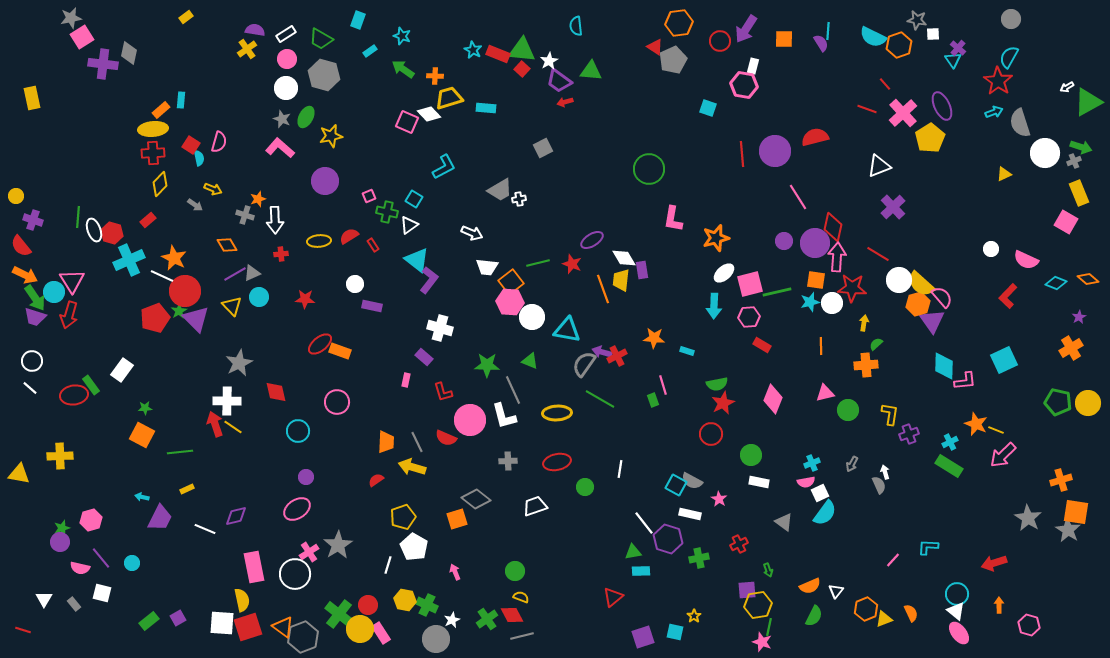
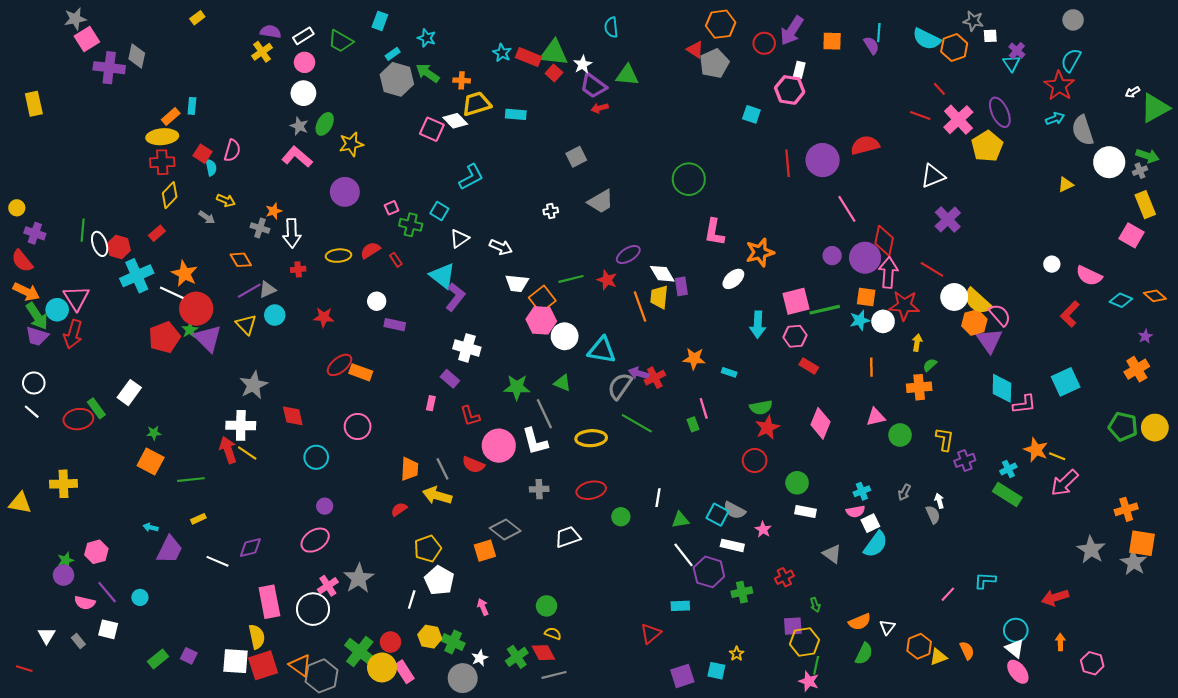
gray hexagon: (324, 75) -> (397, 79), moved
gray trapezoid: (500, 190) -> (601, 201), moved
white triangle: (409, 225) -> (459, 239), moved
white ellipse: (724, 273) -> (733, 279), moved
green triangle: (633, 552) -> (680, 520), moved
purple square: (178, 618) -> (189, 656), turned -35

